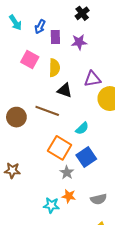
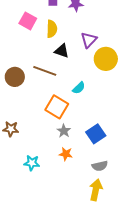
purple triangle: (92, 79) -> (89, 40), turned -36
blue square: (86, 157) -> (96, 134), moved
gray semicircle: (99, 199) -> (100, 166), moved
cyan star: (51, 205) -> (32, 163), moved

